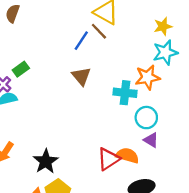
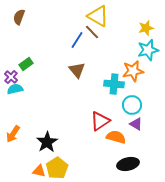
red triangle: (108, 159) -> (100, 121), moved

